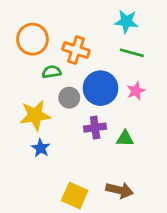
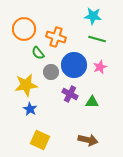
green semicircle: (52, 72) -> (38, 53), turned -120
purple cross: (95, 128) -> (70, 94), turned 35
yellow square: (75, 196) -> (40, 140), moved

